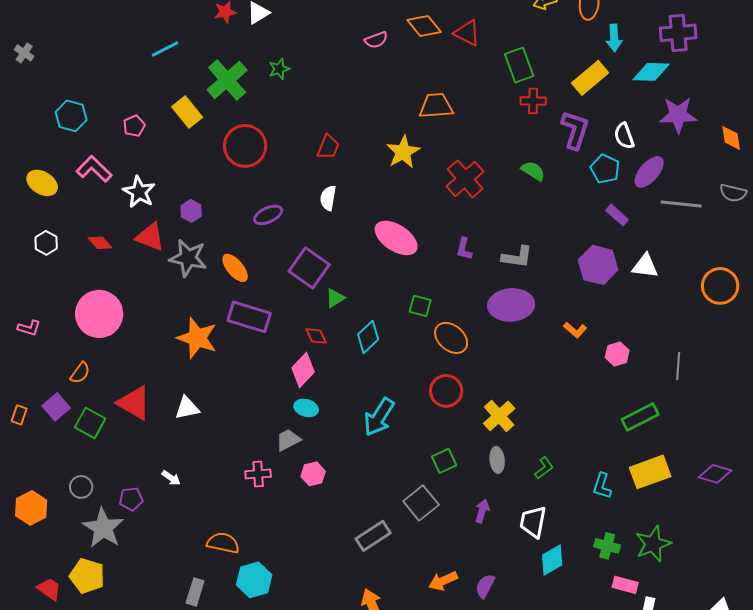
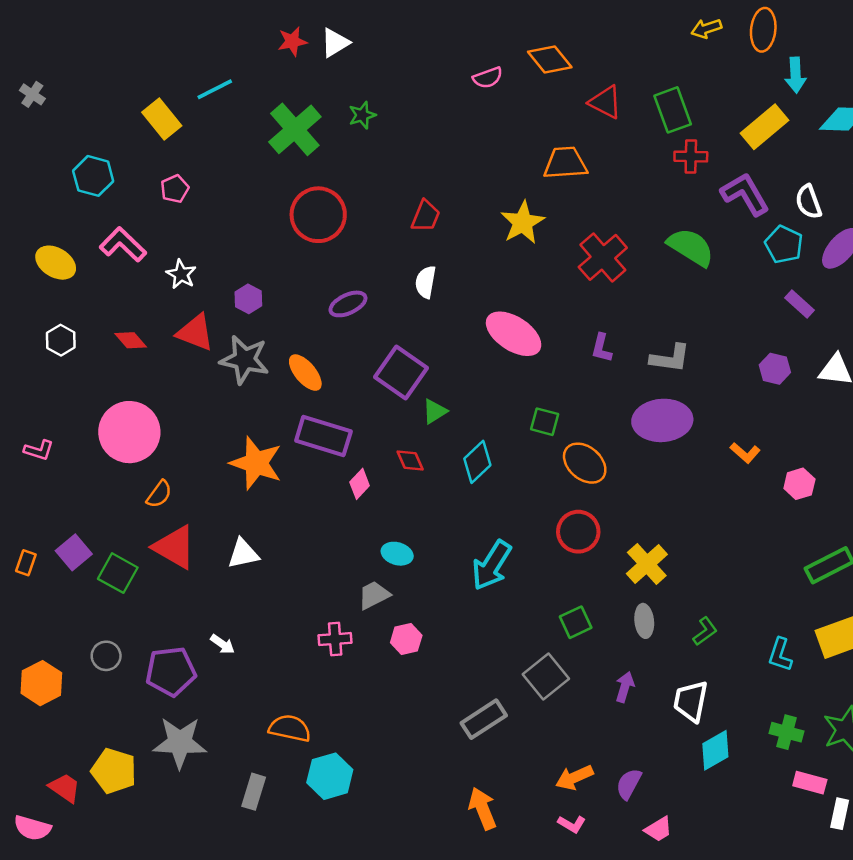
red triangle: (467, 33) -> (605, 102), moved
yellow rectangle: (187, 112) -> (162, 119), moved
purple L-shape: (575, 130) -> (745, 194), turned -48
green semicircle: (533, 171) -> (691, 247), size x1.5
white star: (139, 192) -> (181, 274), size x0.7
purple hexagon: (598, 265) -> (775, 369), size x0.6
pink diamond: (303, 370) -> (360, 484), moved, size x0.7
orange semicircle: (80, 373) -> (159, 494), moved
purple pentagon: (131, 499) -> (171, 671), size x1.6
gray star: (103, 528) -> (180, 743), moved, turned -30

